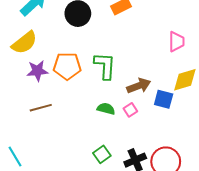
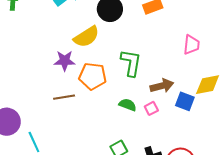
pink trapezoid: (176, 42) -> (191, 45), moved
yellow semicircle: (24, 43) -> (86, 37), moved
orange pentagon: (67, 66) -> (93, 76), moved

